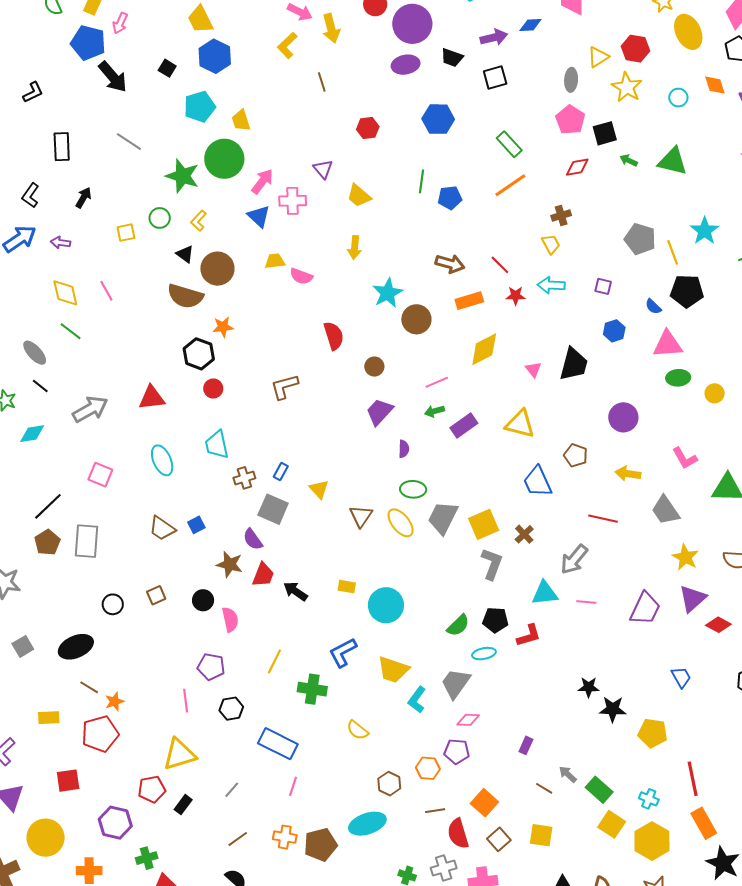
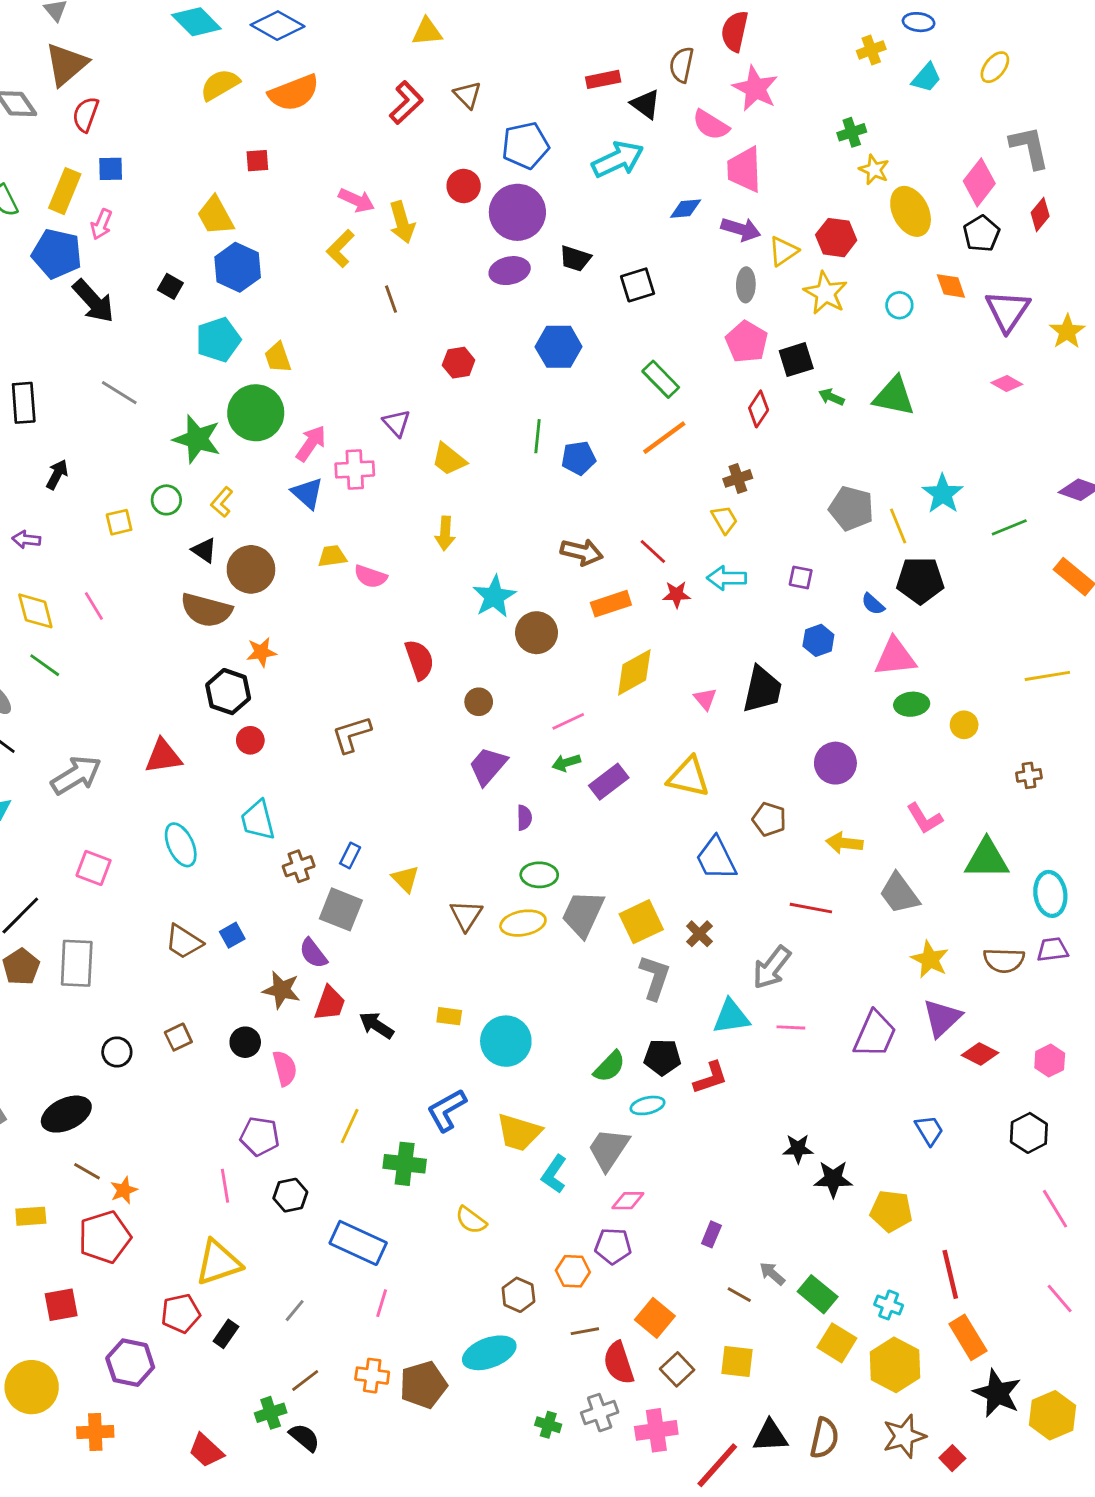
purple arrow: (494, 37) -> (741, 229), moved, turned 32
red diamond: (577, 167) -> (759, 409), turned -45
yellow ellipse: (401, 523) -> (523, 923), turned -60
green cross: (147, 858) -> (271, 1413), moved

